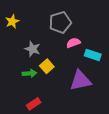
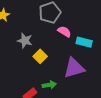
pink semicircle: (73, 43) -> (64, 32), turned 56
green arrow: (30, 73) -> (49, 85), moved

